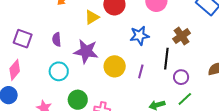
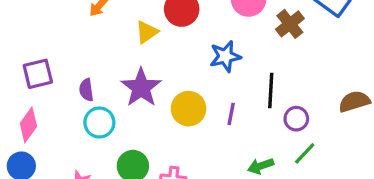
brown cross: (182, 36) -> (290, 24), moved
purple square: (23, 39) -> (38, 74), turned -30
purple semicircle: (57, 39) -> (86, 90), moved
purple star: (86, 51) -> (141, 88), turned 30

